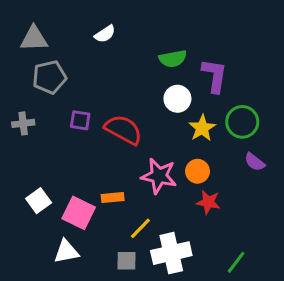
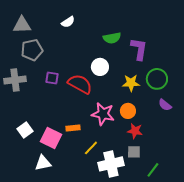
white circle: (177, 99) -> (100, 67), moved
gray cross: (23, 123) -> (15, 80), size x1.5
yellow star: (202, 128) -> (131, 83), turned 30
gray square: (127, 261) -> (134, 152), moved

